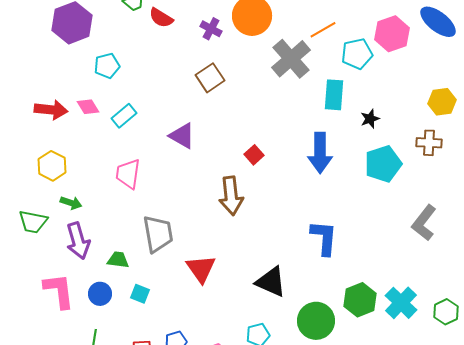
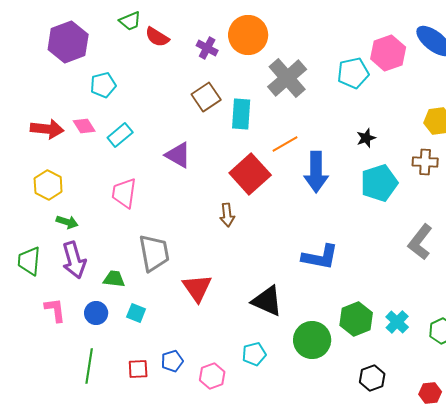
orange line: (323, 30) -> (285, 144), moved
cyan rectangle: (334, 95) -> (241, 114), moved
red square: (254, 155) -> (250, 174), size x2.0
brown arrow: (231, 196) -> (227, 215), size x0.6
green trapezoid: (33, 222) -> (29, 261), moved, turned 84
blue L-shape: (324, 238) -> (320, 257), turned 96
pink L-shape: (59, 291) -> (55, 310), size x0.7
cyan cross: (401, 303) -> (397, 322), size x0.7

